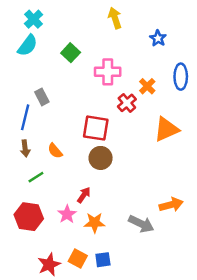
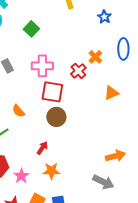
pink cross: (108, 72) -> (42, 66), moved
orange triangle: (166, 129) -> (111, 93), size x0.7
pink star: (67, 214) -> (21, 176), moved
gray arrow: (141, 224) -> (103, 182), moved

